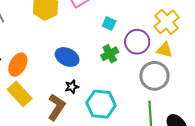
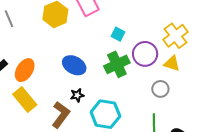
green cross: (110, 54) -> (117, 64), size x1.4
gray circle: (154, 76) -> (160, 89), size x0.6

